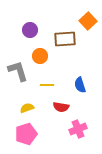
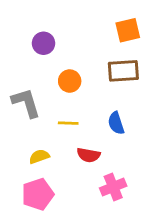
orange square: (88, 21) -> (128, 30), turned 30
brown rectangle: (65, 39) -> (123, 71), moved
orange circle: (40, 56) -> (70, 81), moved

